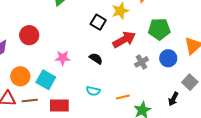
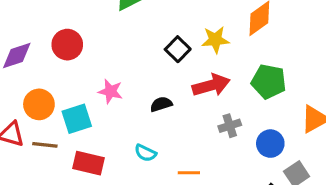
blue circle: (168, 58) -> (270, 144), moved
black semicircle: (96, 59) -> (161, 104), turned -64
cyan square: (46, 80) -> (77, 119), turned 30

